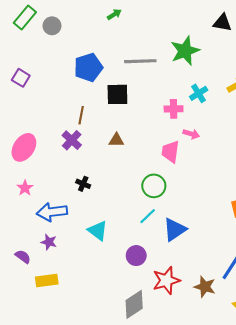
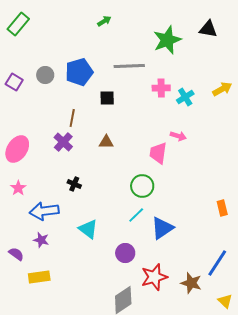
gray circle: (52, 26) -> (45, 75), moved
green star: (185, 51) -> (167, 40), moved
black square: (117, 94) -> (107, 98), size x0.7
pink cross: (174, 109) -> (161, 88), moved

